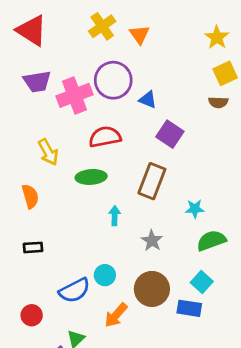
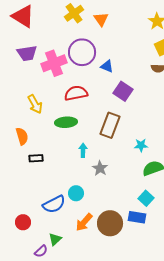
gray star: (152, 241) -> (100, 168), moved
black rectangle: (33, 247) -> (36, 158), moved
brown circle: (152, 289) -> (110, 223), moved

